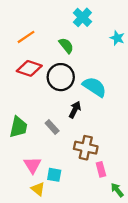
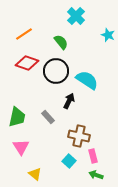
pink triangle: (33, 165) -> (21, 147), moved
cyan square: (54, 175) -> (69, 161), moved, turned 32
green arrow: (117, 190) -> (96, 175), moved, turned -32

